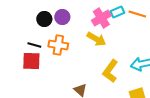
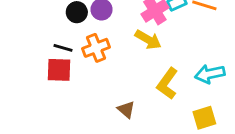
orange cross: (58, 45) -> (96, 48), turned -30

